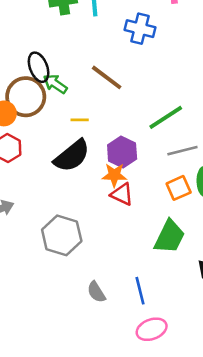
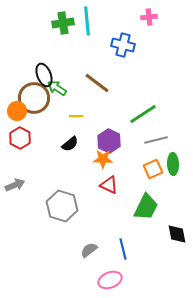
black semicircle: (72, 156) -> (70, 144), size x0.6
red triangle: (122, 194) -> (109, 185), moved
gray semicircle: (96, 292) -> (89, 250), turned 84
pink ellipse: (152, 329) -> (110, 280), moved

